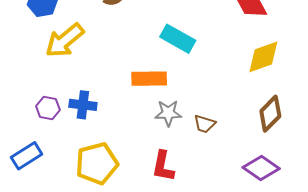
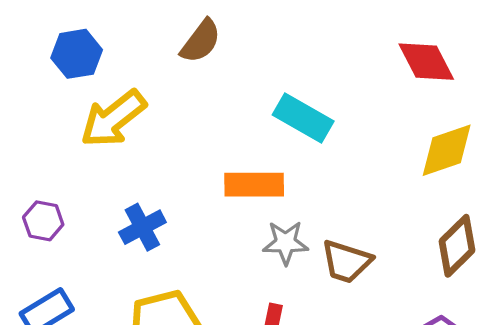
blue cross: (83, 105) -> (142, 227), turned -36
purple hexagon: (48, 108) -> (43, 221), moved
brown trapezoid: (205, 124) -> (346, 262), size x1.4

